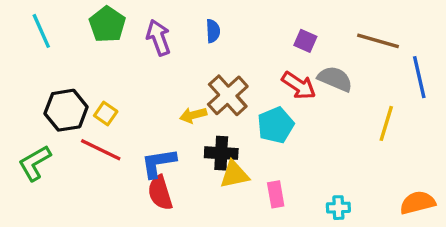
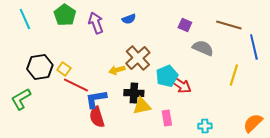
blue semicircle: (213, 31) -> (129, 19), turned 72
red arrow: (299, 85) -> (181, 85), moved
red line: (101, 150) -> (76, 85), moved
orange semicircle: (418, 203) -> (253, 123), turned -30

